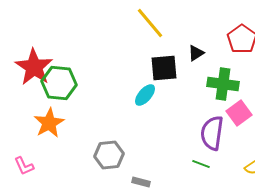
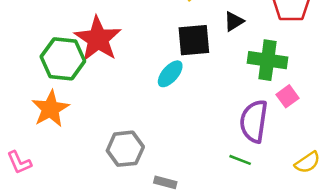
red star: (34, 67) -> (98, 39), moved
pink square: (239, 113) -> (287, 96), size x0.7

